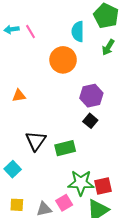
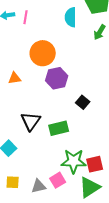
pink line: (30, 32) -> (26, 17), turned 40
orange circle: (63, 60) -> (43, 53), moved
purple hexagon: (91, 96) -> (57, 78), moved

